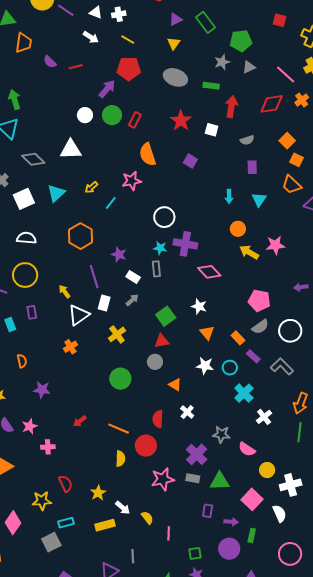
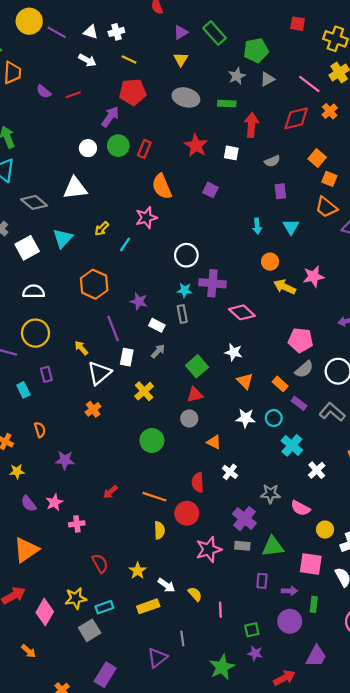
pink square: (252, 499) -> (311, 564), turned -30
yellow star: (42, 501) -> (76, 598), moved

